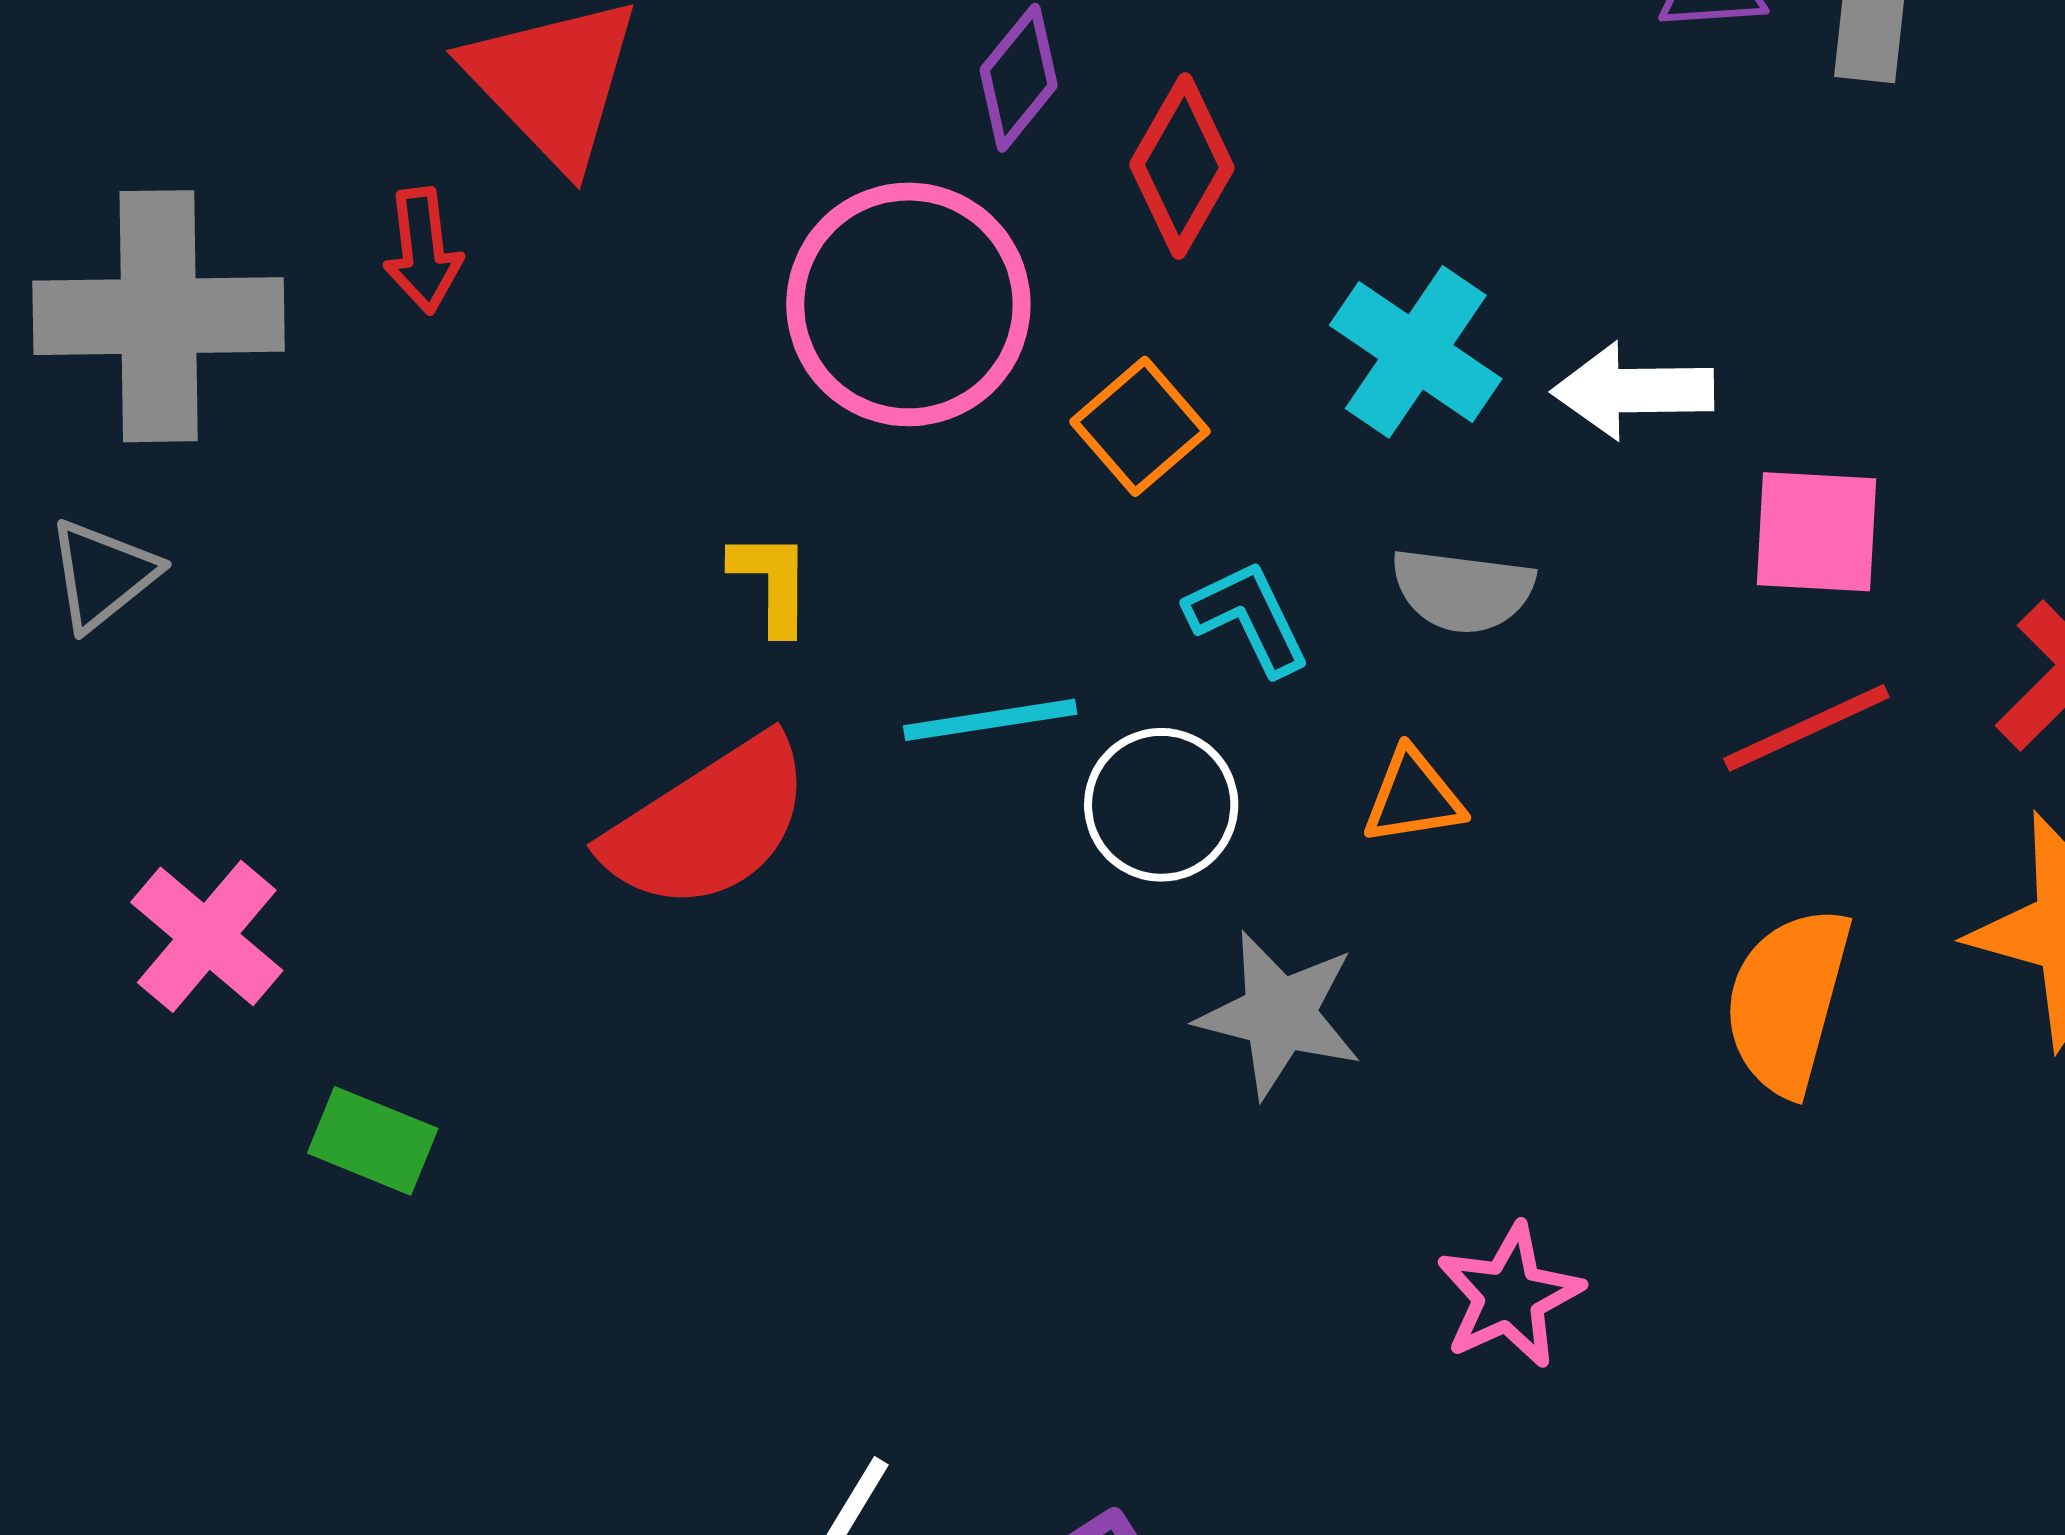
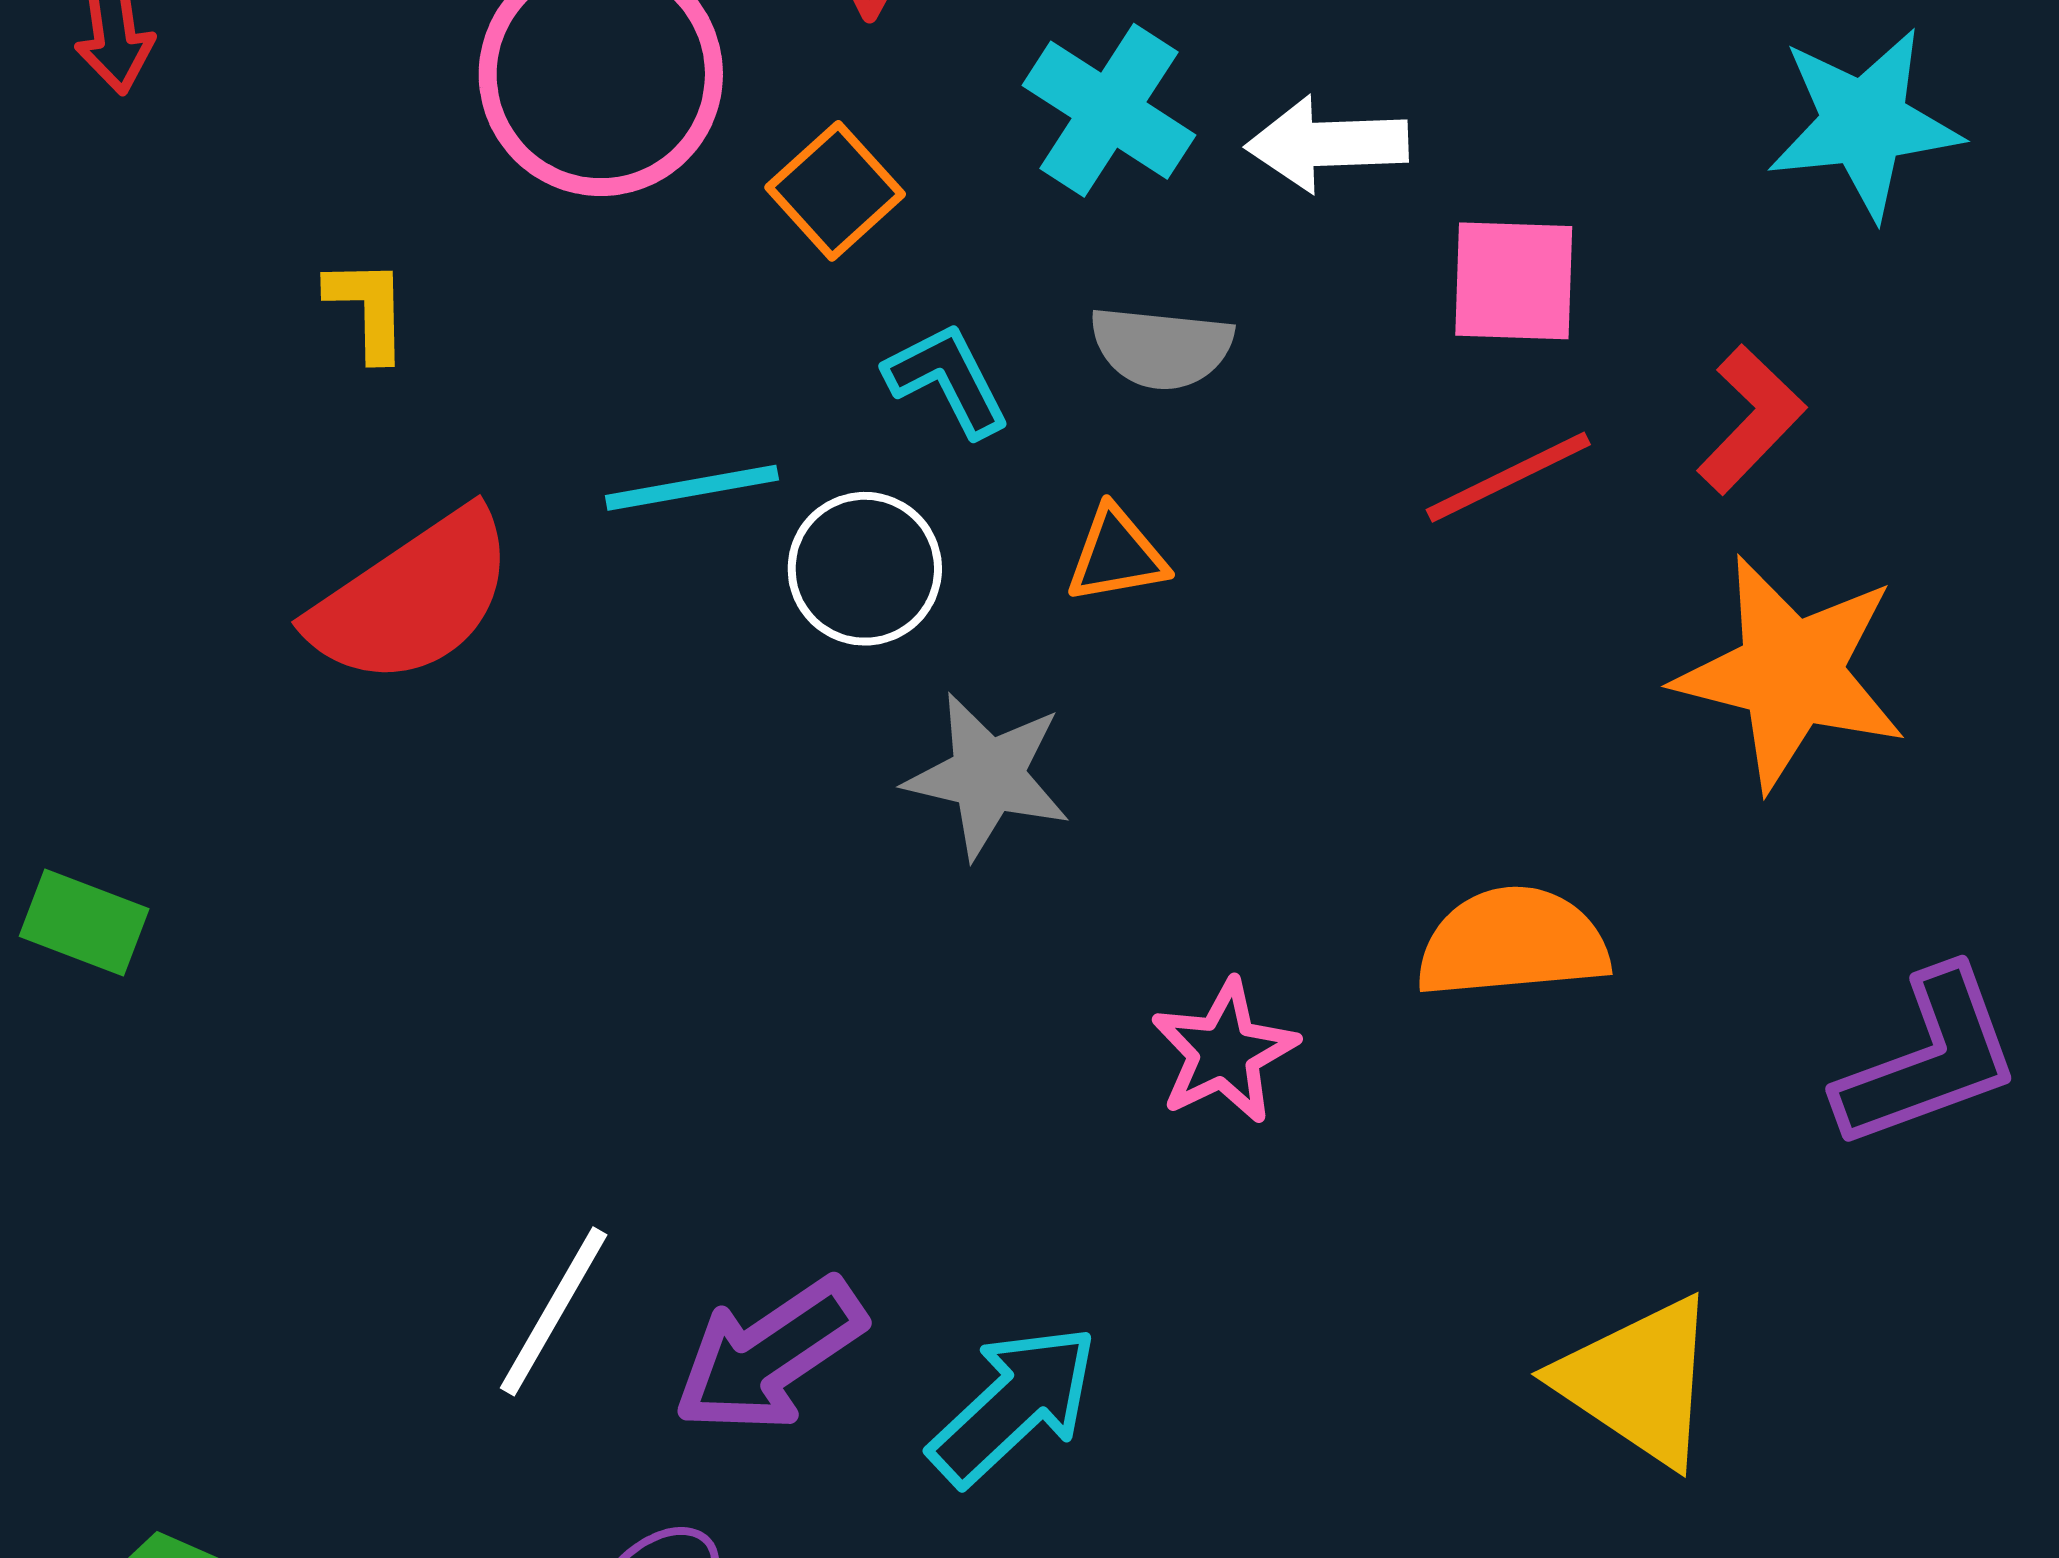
yellow L-shape: (772, 582) -> (368, 309), moved
orange semicircle: (1788, 1001) -> (1513, 943), moved, turned 71

